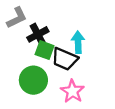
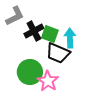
green square: (45, 50) -> (50, 34), moved
pink star: (72, 91) -> (48, 81), moved

